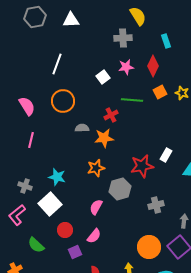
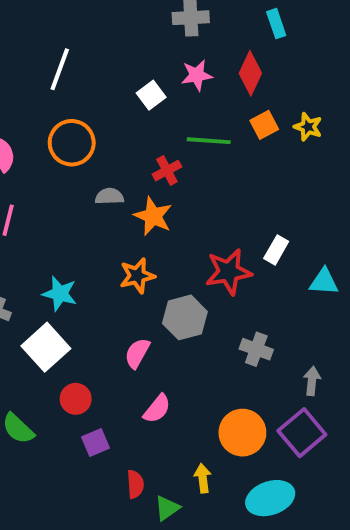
orange star: (104, 138) -> (153, 216), turned 30
gray cross: (156, 205) -> (256, 349), turned 35
pink semicircle: (94, 236) -> (157, 409), moved

